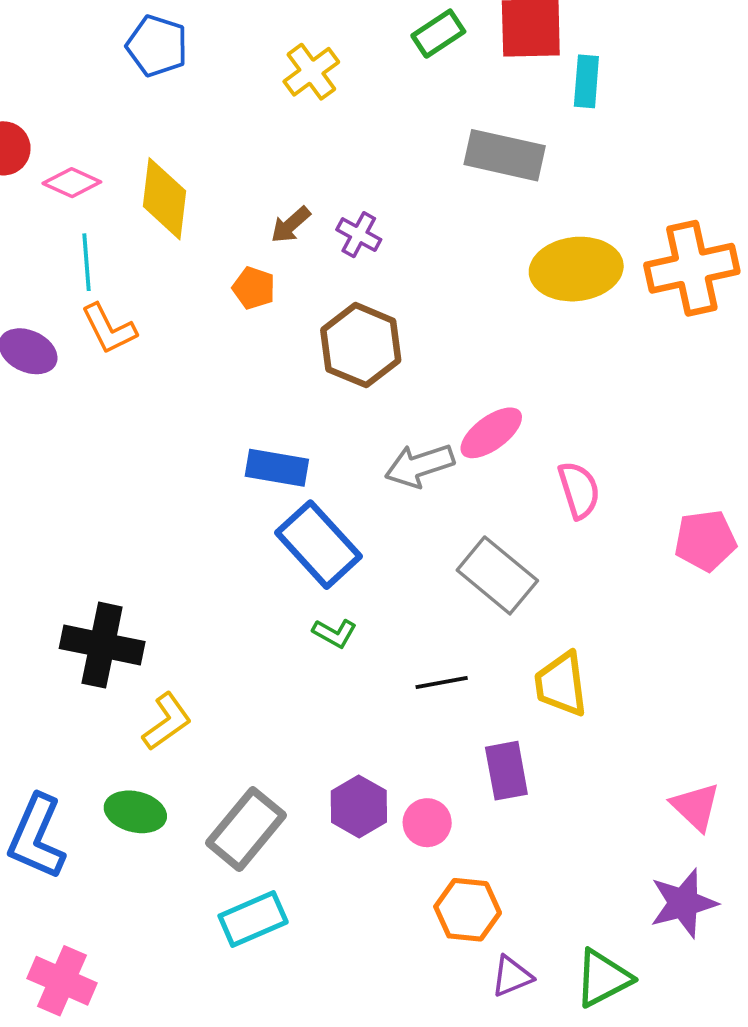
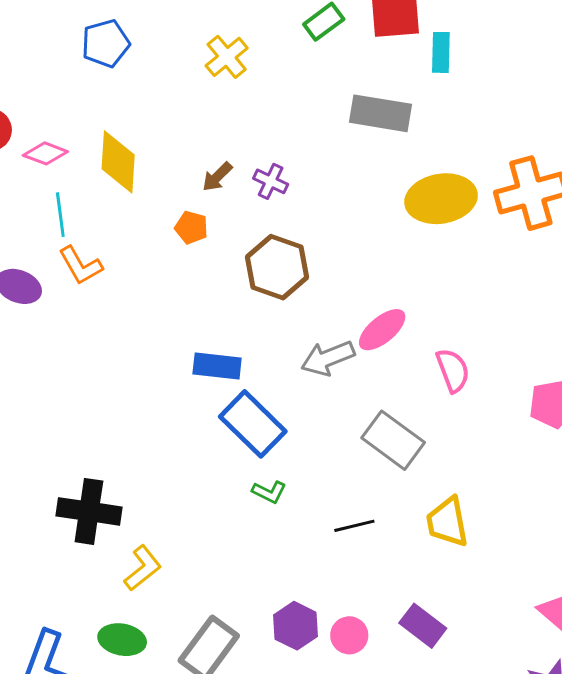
blue pentagon: (157, 46) -> (106, 43), turned -30
purple rectangle: (506, 771) -> (423, 626), moved, turned -39

